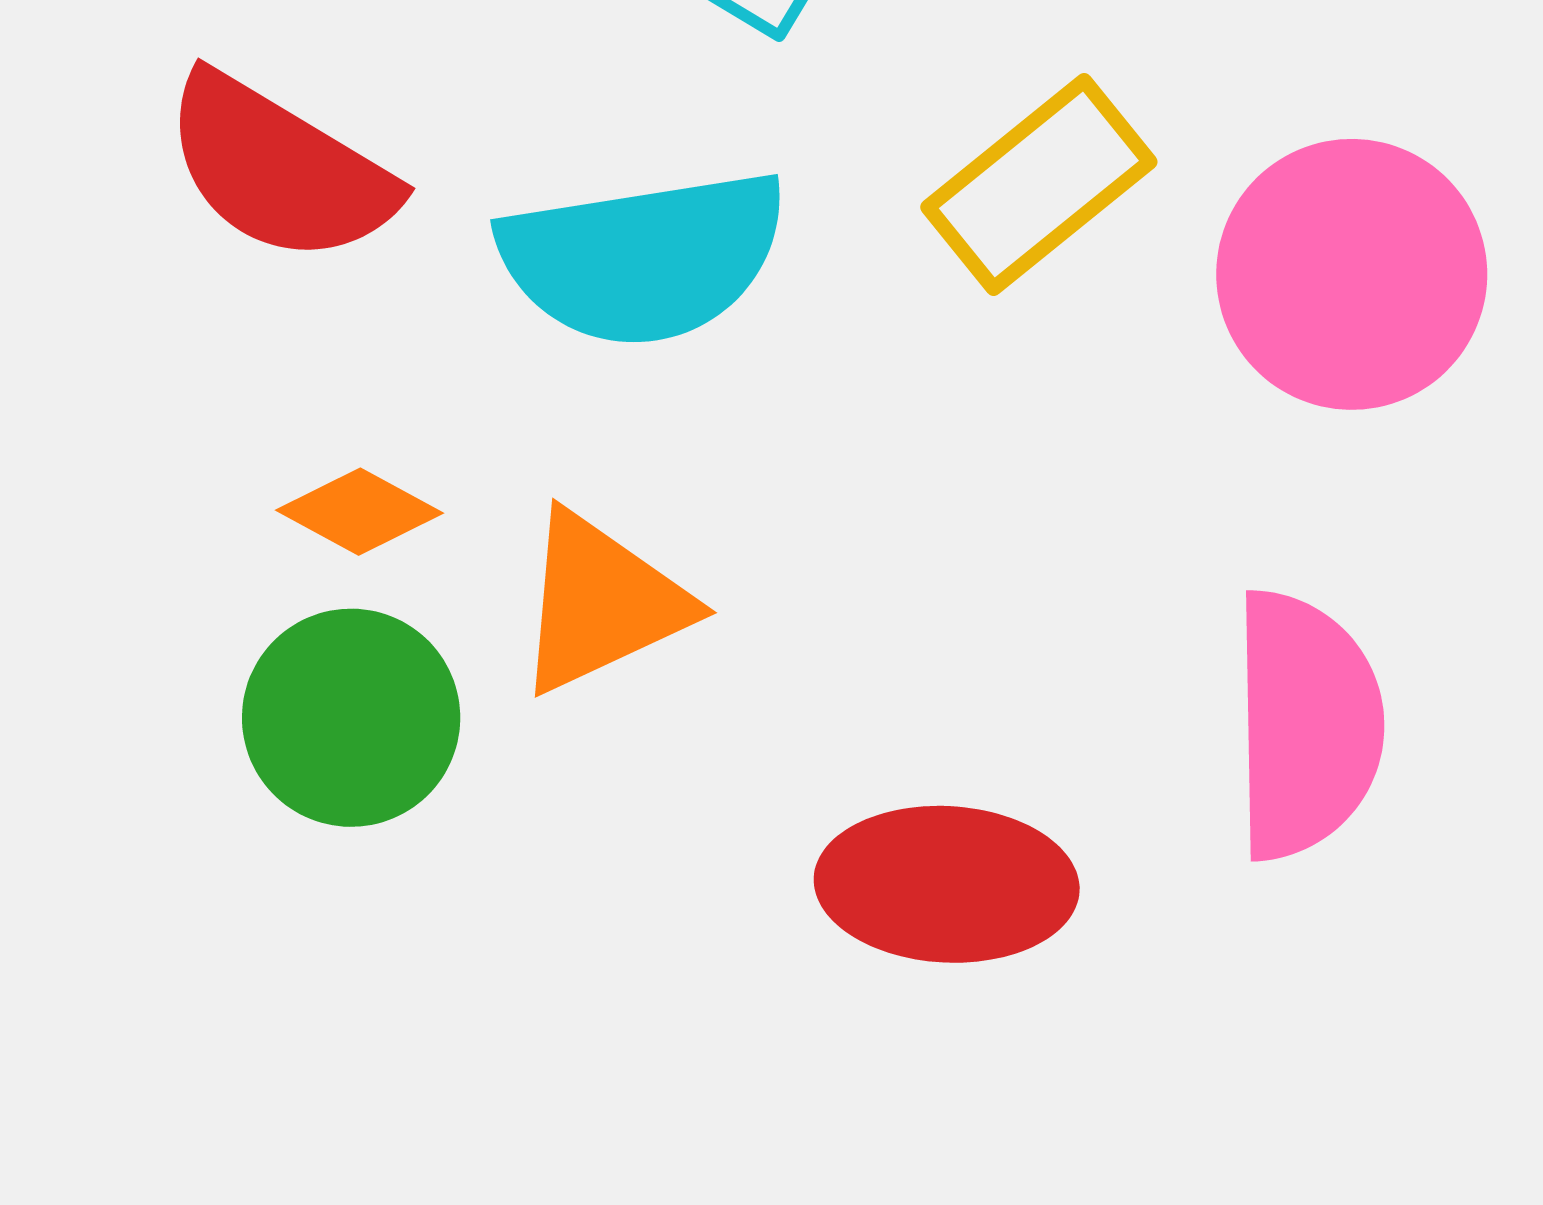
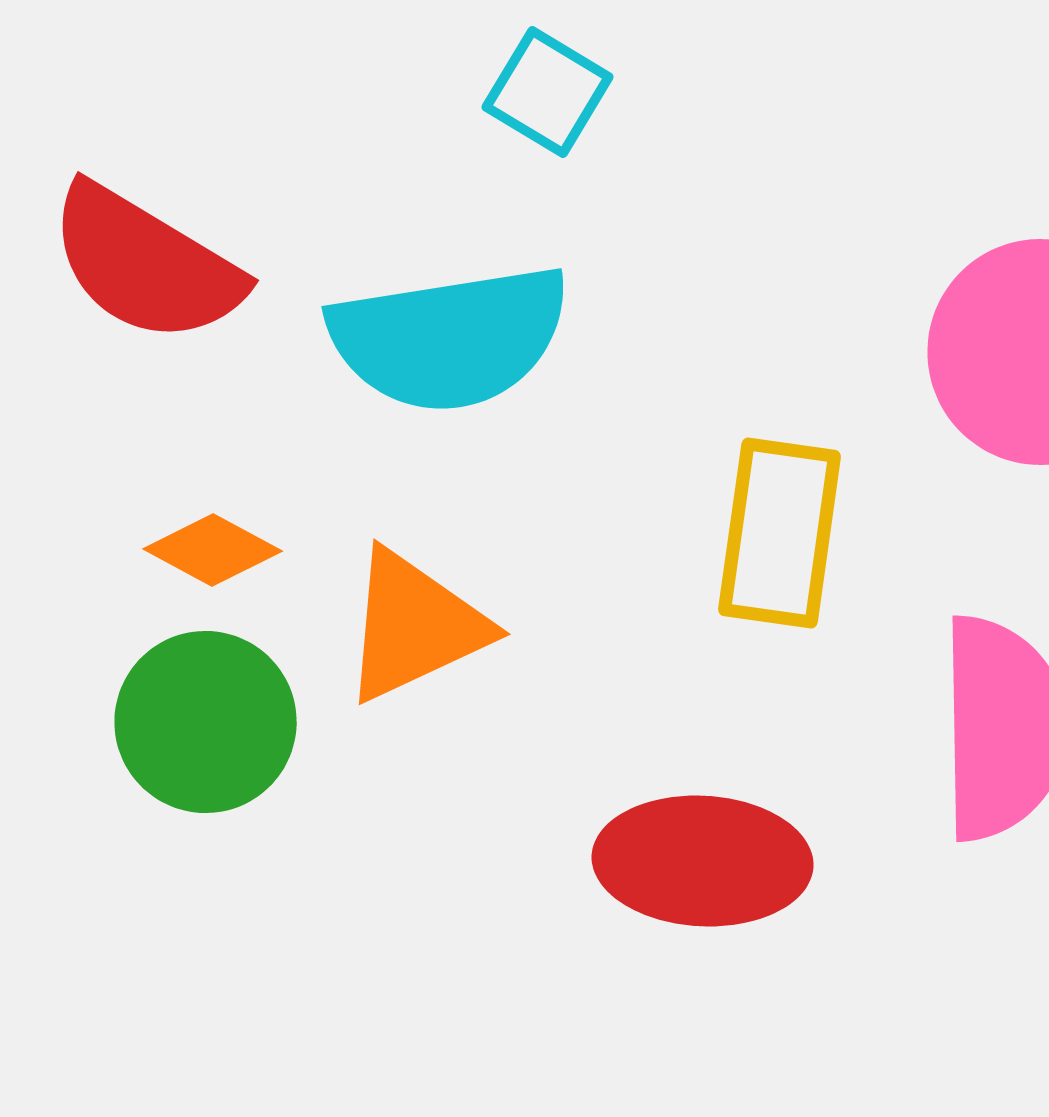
yellow rectangle: (1039, 184) -> (780, 533), moved, turned -43

